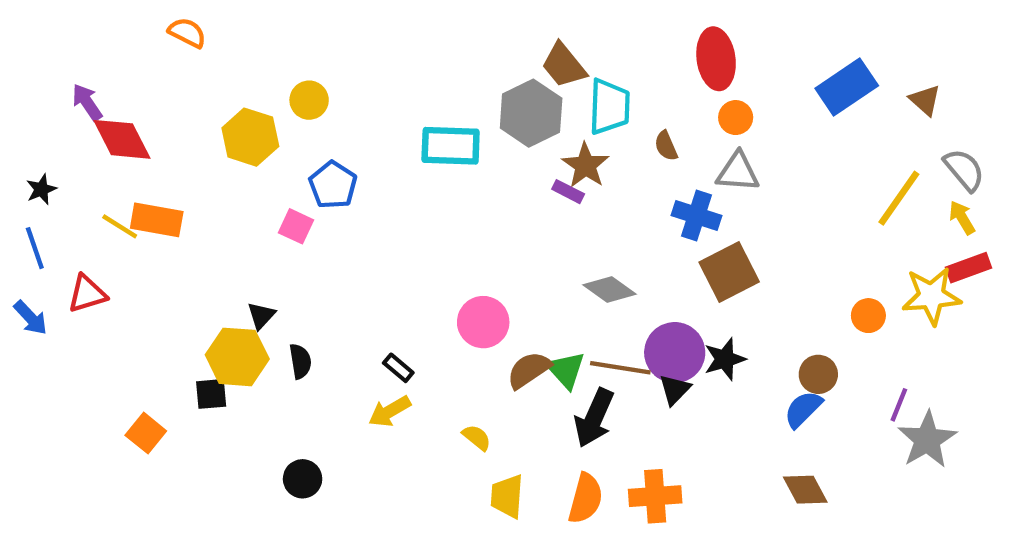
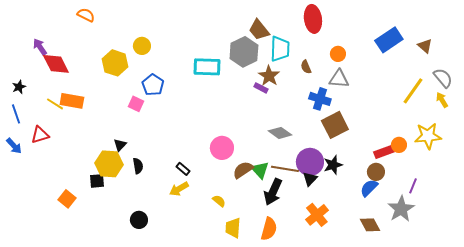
red ellipse: (716, 59) -> (313, 19), moved
red rectangle: (969, 268) -> (384, 152), moved
gray star: (927, 440) -> (401, 209), moved
orange cross: (655, 496) -> (317, 215), moved, turned -35

